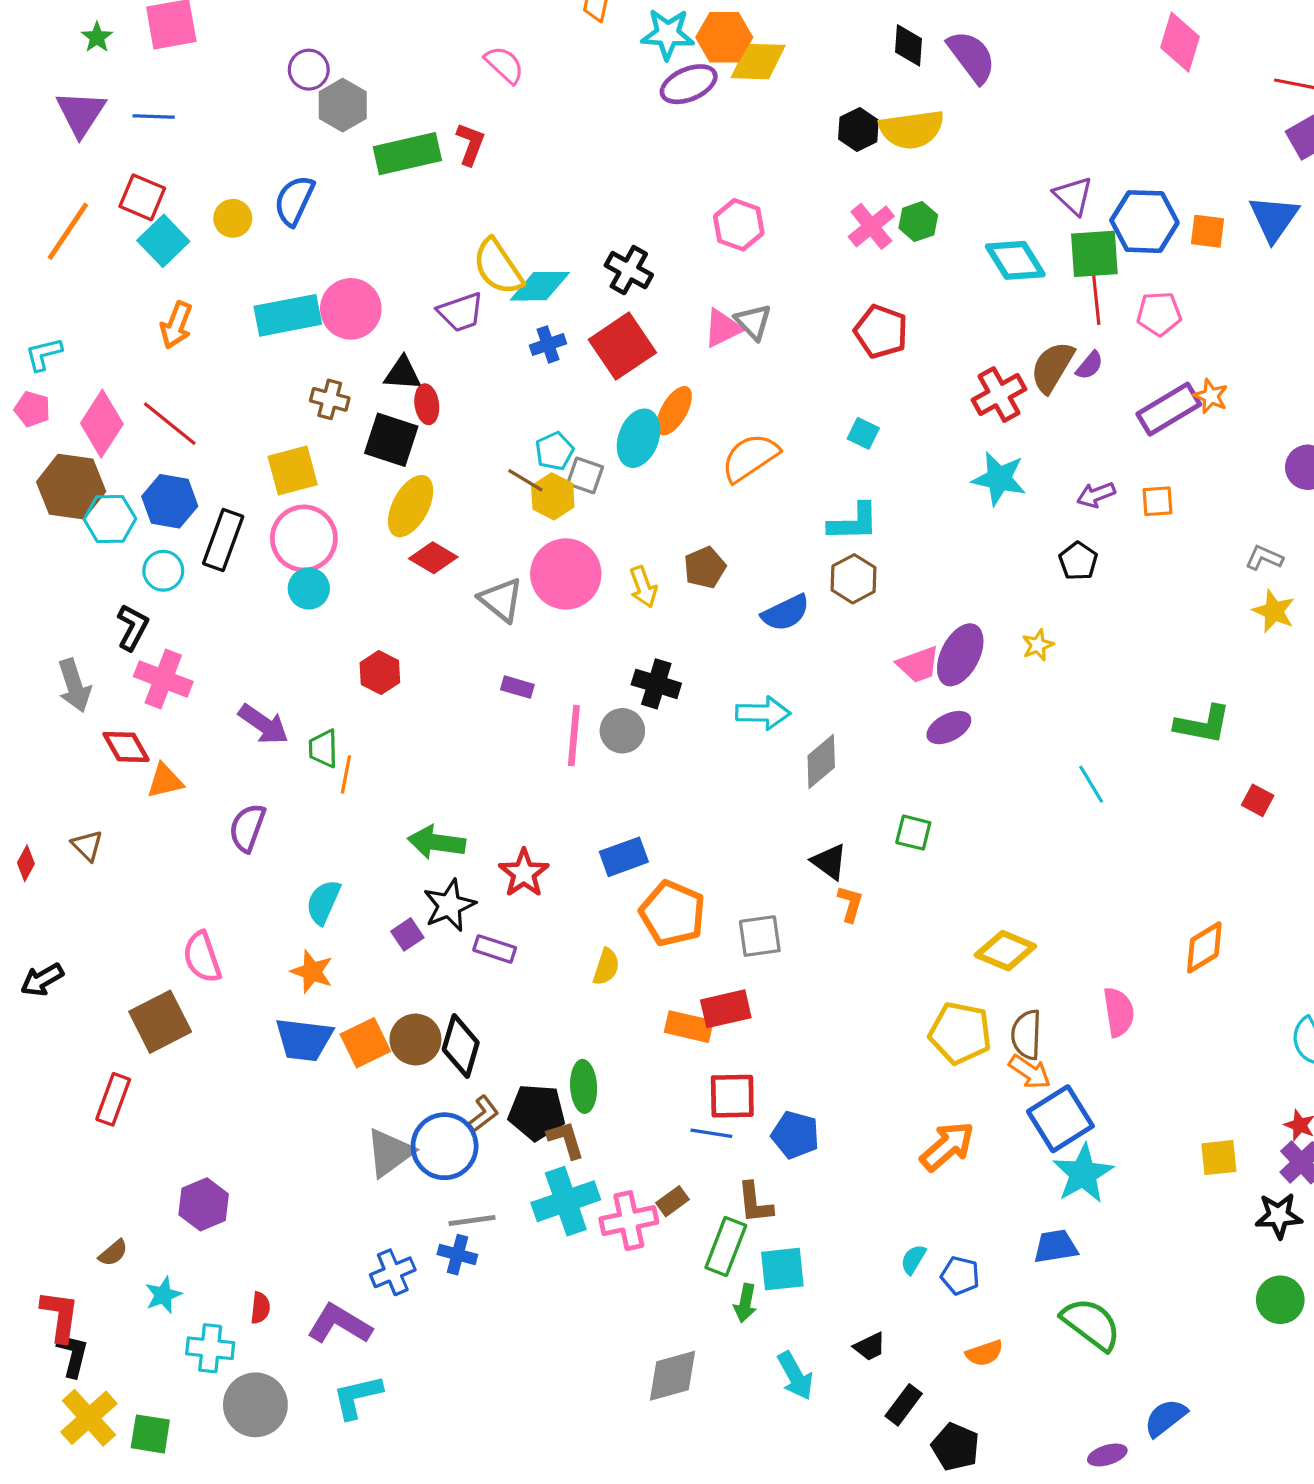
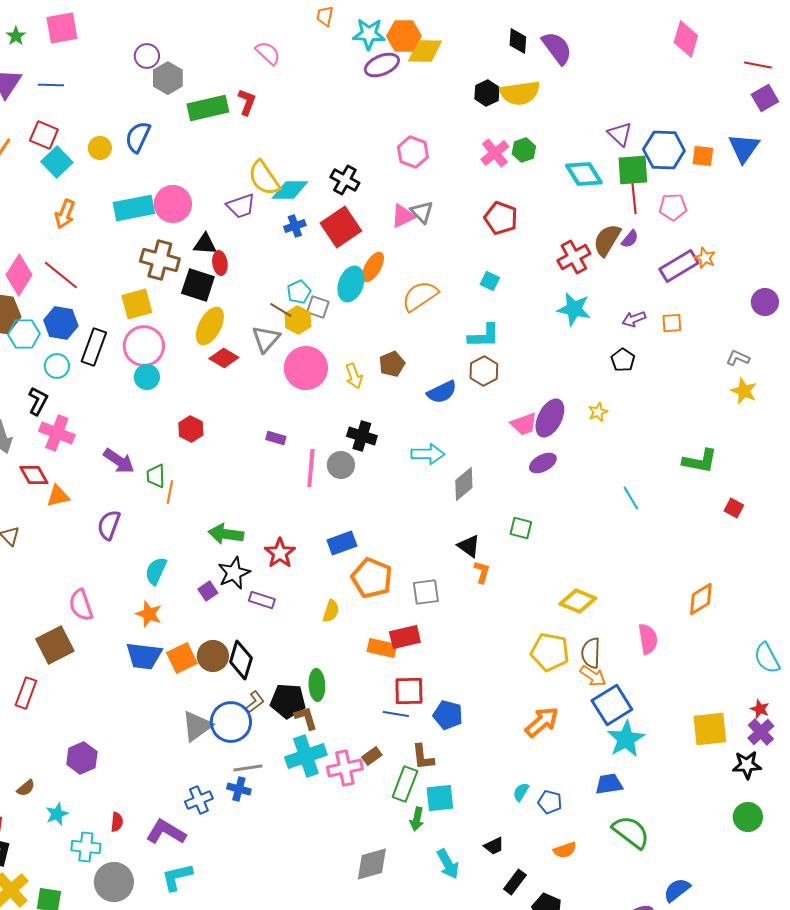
brown cross: (330, 399) -> (160, 260), size x1.6
gray triangle: (501, 600) -> (266, 339), moved, turned 32
yellow square: (1219, 1158) -> (710, 729), size x1.5

